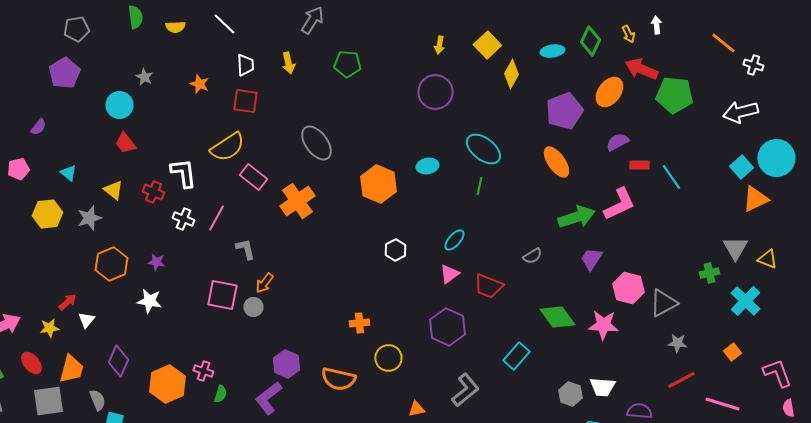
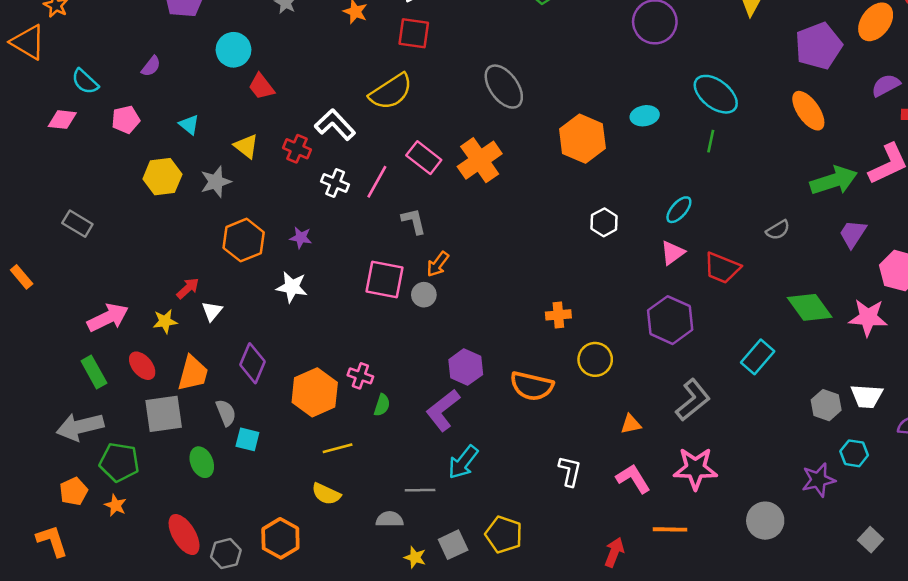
cyan circle: (119, 105) -> (233, 50), moved
white L-shape: (183, 173) -> (335, 125), turned -36
pink rectangle: (253, 177) -> (424, 158), moved

